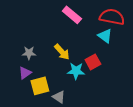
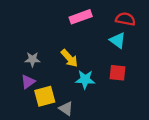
pink rectangle: (72, 15) -> (81, 17), turned -60
red semicircle: (112, 17) -> (125, 19), size x0.7
red square: (93, 62) -> (118, 73), moved, turned 35

